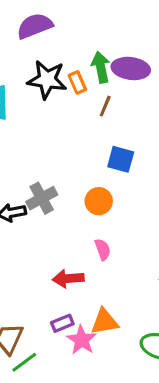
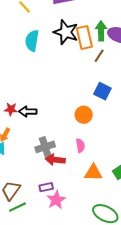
orange rectangle: (77, 82) -> (84, 38), size x1.6
gray cross: (42, 198) -> (45, 147), moved
orange triangle: (105, 322) -> (93, 173), moved

